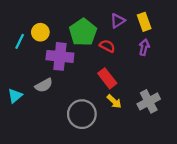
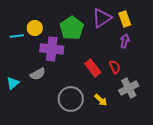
purple triangle: (118, 21) -> (102, 18), size x1.5
cyan line: (20, 41) -> (17, 36), turned 56
red semicircle: (107, 46) -> (115, 67), moved, turned 40
yellow arrow: (114, 101) -> (101, 100), moved

